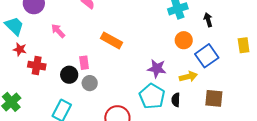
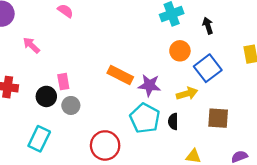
orange rectangle: (112, 40) -> (120, 75), moved

